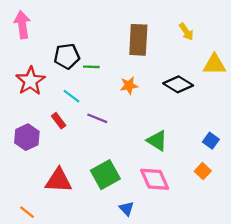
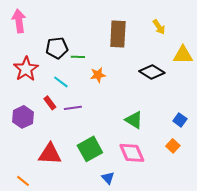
orange star: (129, 86) -> (98, 75), moved
purple line: (97, 118) -> (73, 108), moved, turned -30

